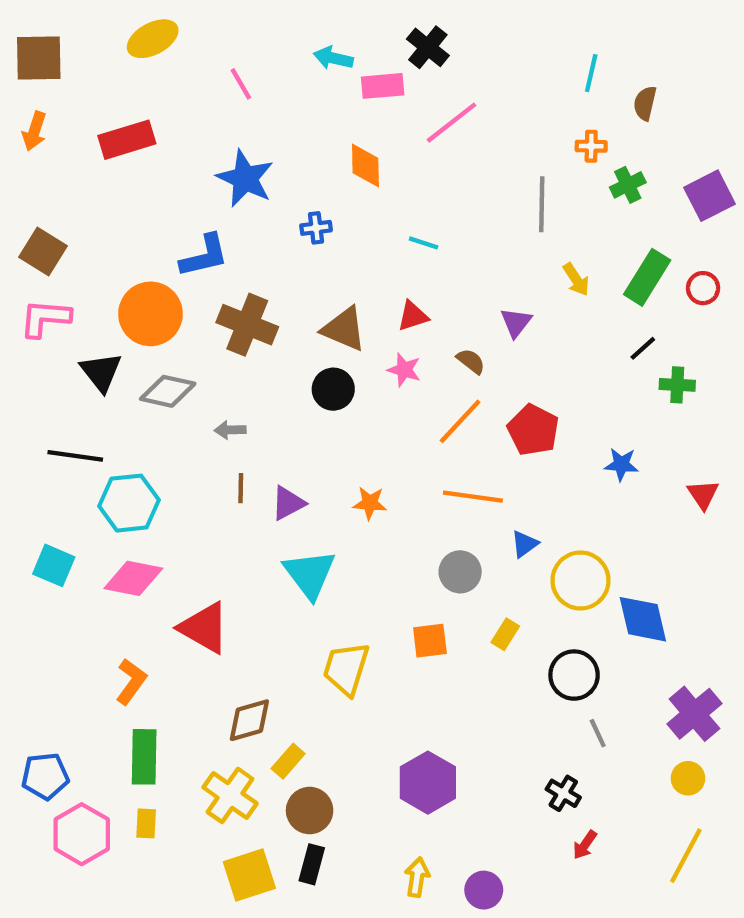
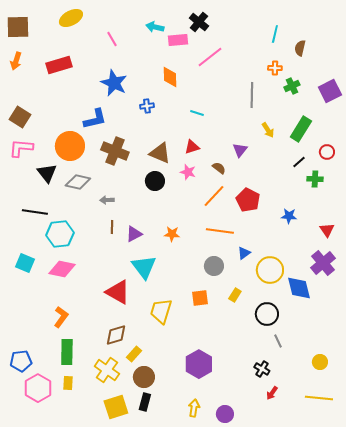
red circle: (703, 288) -> (327, 152), moved
red triangle: (204, 628) -> (118, 292), moved
purple cross: (694, 714) -> (323, 263), moved
yellow line: (686, 856) -> (319, 398), turned 68

